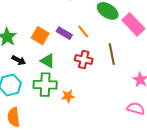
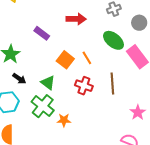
purple rectangle: (64, 33) -> (42, 33), moved
orange square: (40, 36) -> (65, 60), moved
green cross: (45, 85) -> (43, 106), turned 30

